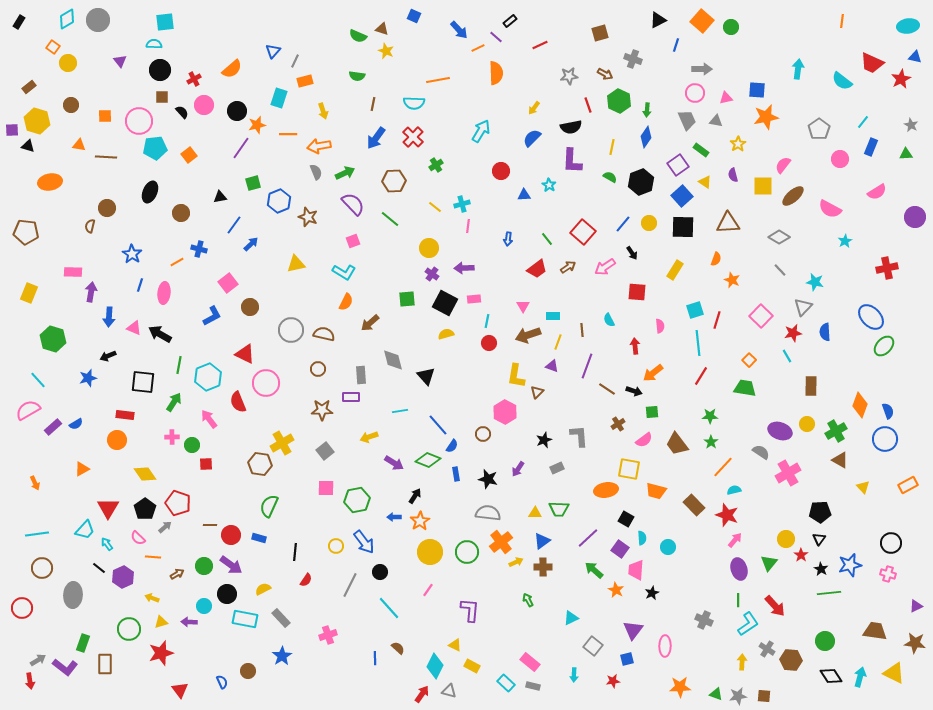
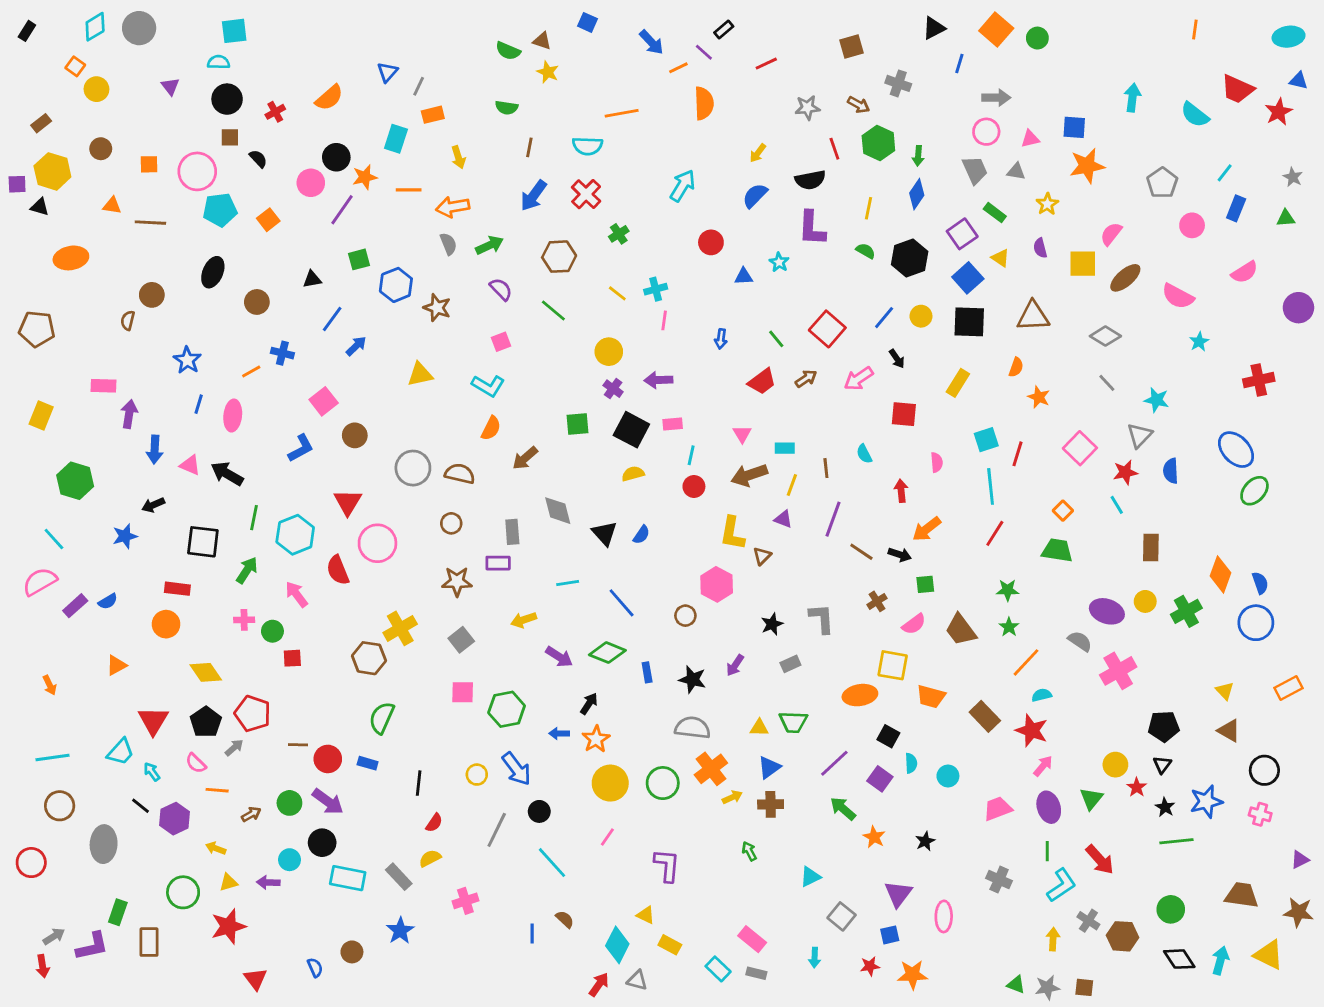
pink circle: (204, 105) -> (311, 183), moved
purple semicircle: (353, 204) -> (501, 289), size x0.7
red triangle: (245, 354) -> (348, 502), turned 35
blue semicircle: (452, 446) -> (641, 535), moved
brown triangle: (840, 460) -> (1229, 731), moved
pink trapezoid: (636, 570) -> (998, 809), moved, turned 65
yellow semicircle: (263, 589) -> (430, 858), moved
purple L-shape: (65, 667) -> (92, 946), turned -50
orange star: (680, 687) -> (912, 975), moved

